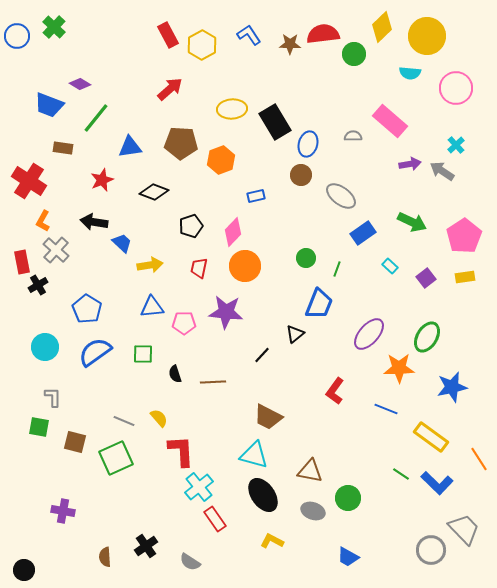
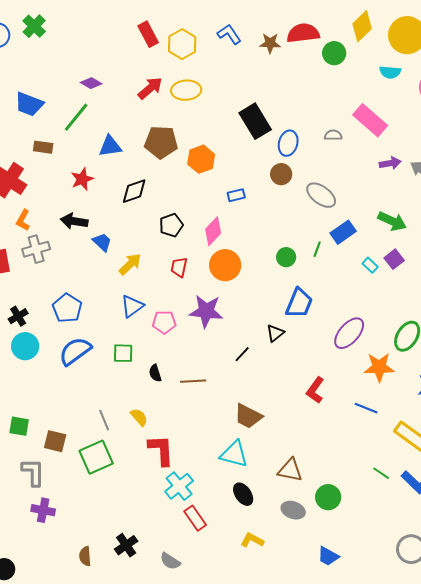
purple diamond: (80, 84) -> (91, 83), moved
yellow ellipse: (232, 109) -> (186, 90), moved
black diamond: (154, 192) -> (134, 191), turned -40
gray cross: (56, 250) -> (36, 249), turned 32
yellow arrow: (150, 265) -> (130, 264), turned -35
green line: (337, 269) -> (317, 249), moved
purple square: (426, 278) -> (394, 259), moved
black cross: (38, 285) -> (18, 316), moved
blue triangle: (152, 307) -> (132, 306), turned -30
gray L-shape: (53, 397) -> (33, 472), moved, size x1.4
gray line: (124, 421) -> (104, 420), turned 45
black ellipse: (263, 495) -> (243, 494), size x0.7

